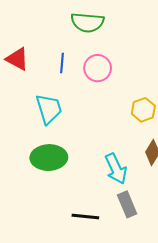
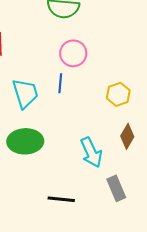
blue line: (62, 63) -> (60, 83), moved
gray rectangle: (127, 204) -> (116, 188), moved

